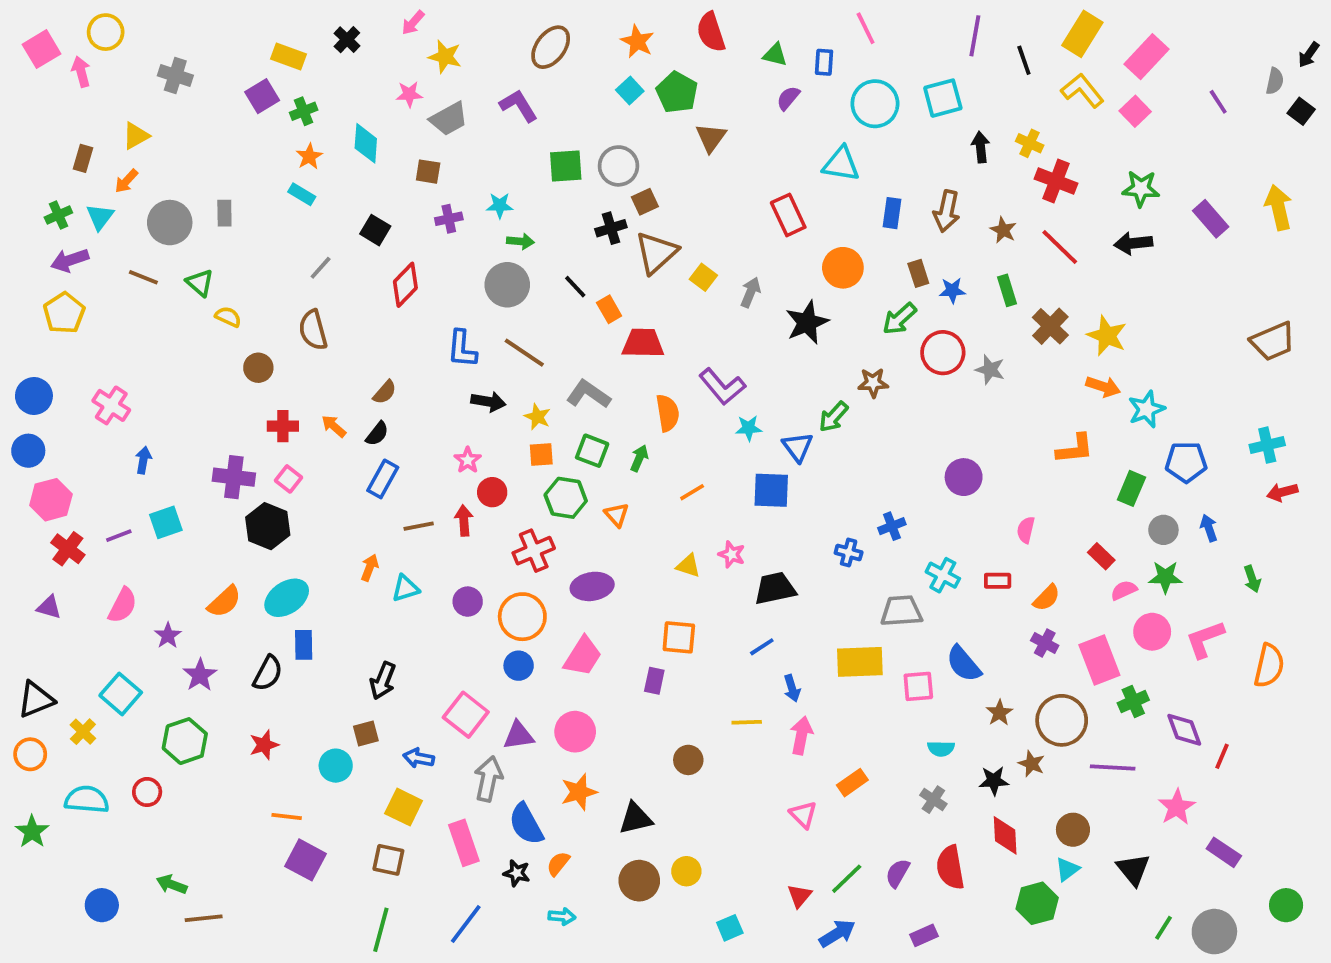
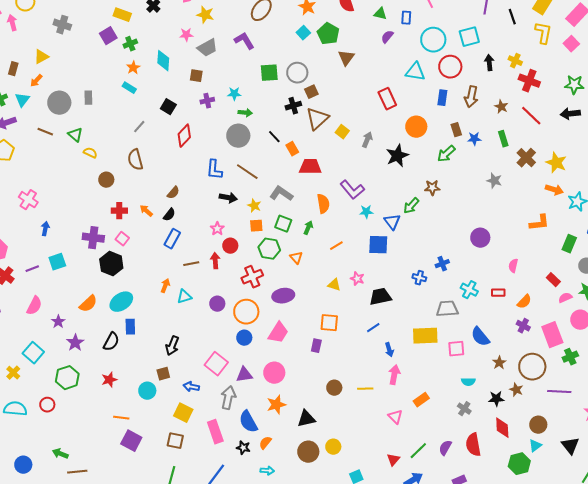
yellow L-shape: (1082, 91) -> (543, 33), turned 50
red circle: (943, 353) -> (450, 67), moved
yellow line: (747, 722) -> (365, 389), moved

